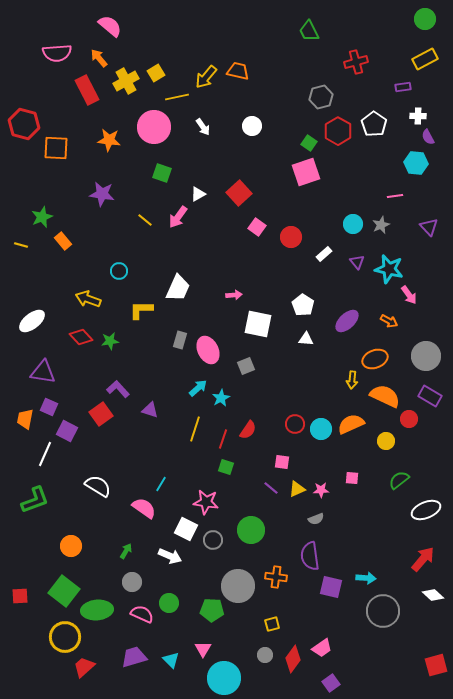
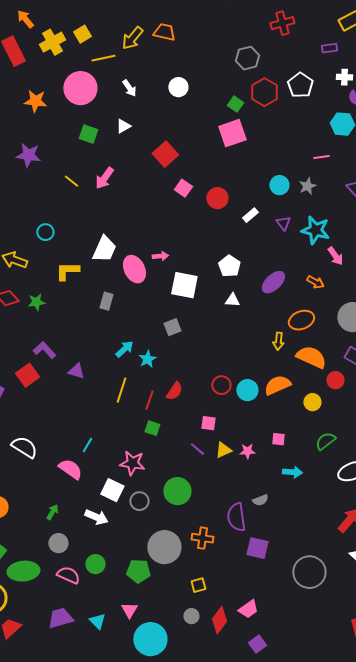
white triangle: (198, 194) -> (123, 126), moved
pink ellipse: (208, 350) -> (134, 269), moved
gray semicircle: (316, 519) -> (260, 500), moved
cyan arrow: (366, 578) -> (292, 472), moved

